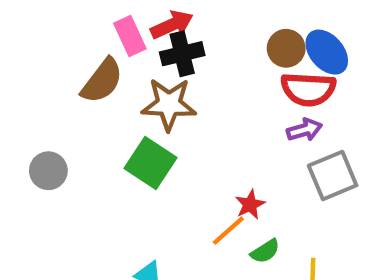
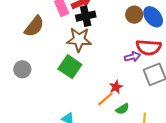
brown semicircle: (102, 81) -> (34, 26), moved
red semicircle: (308, 89) -> (149, 47), moved
purple arrow: (304, 130) -> (132, 57), moved

